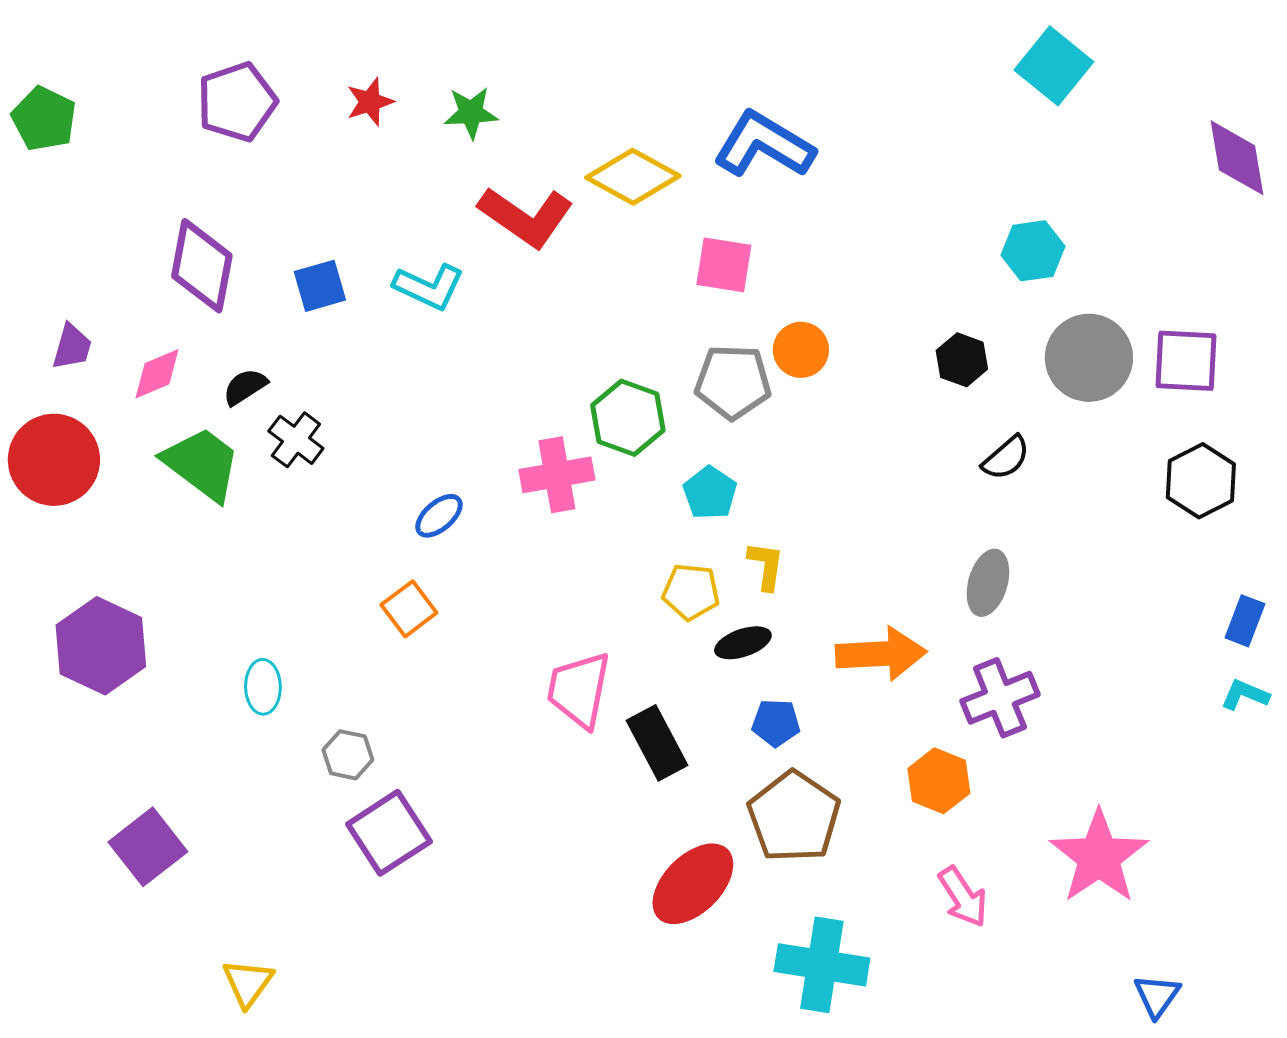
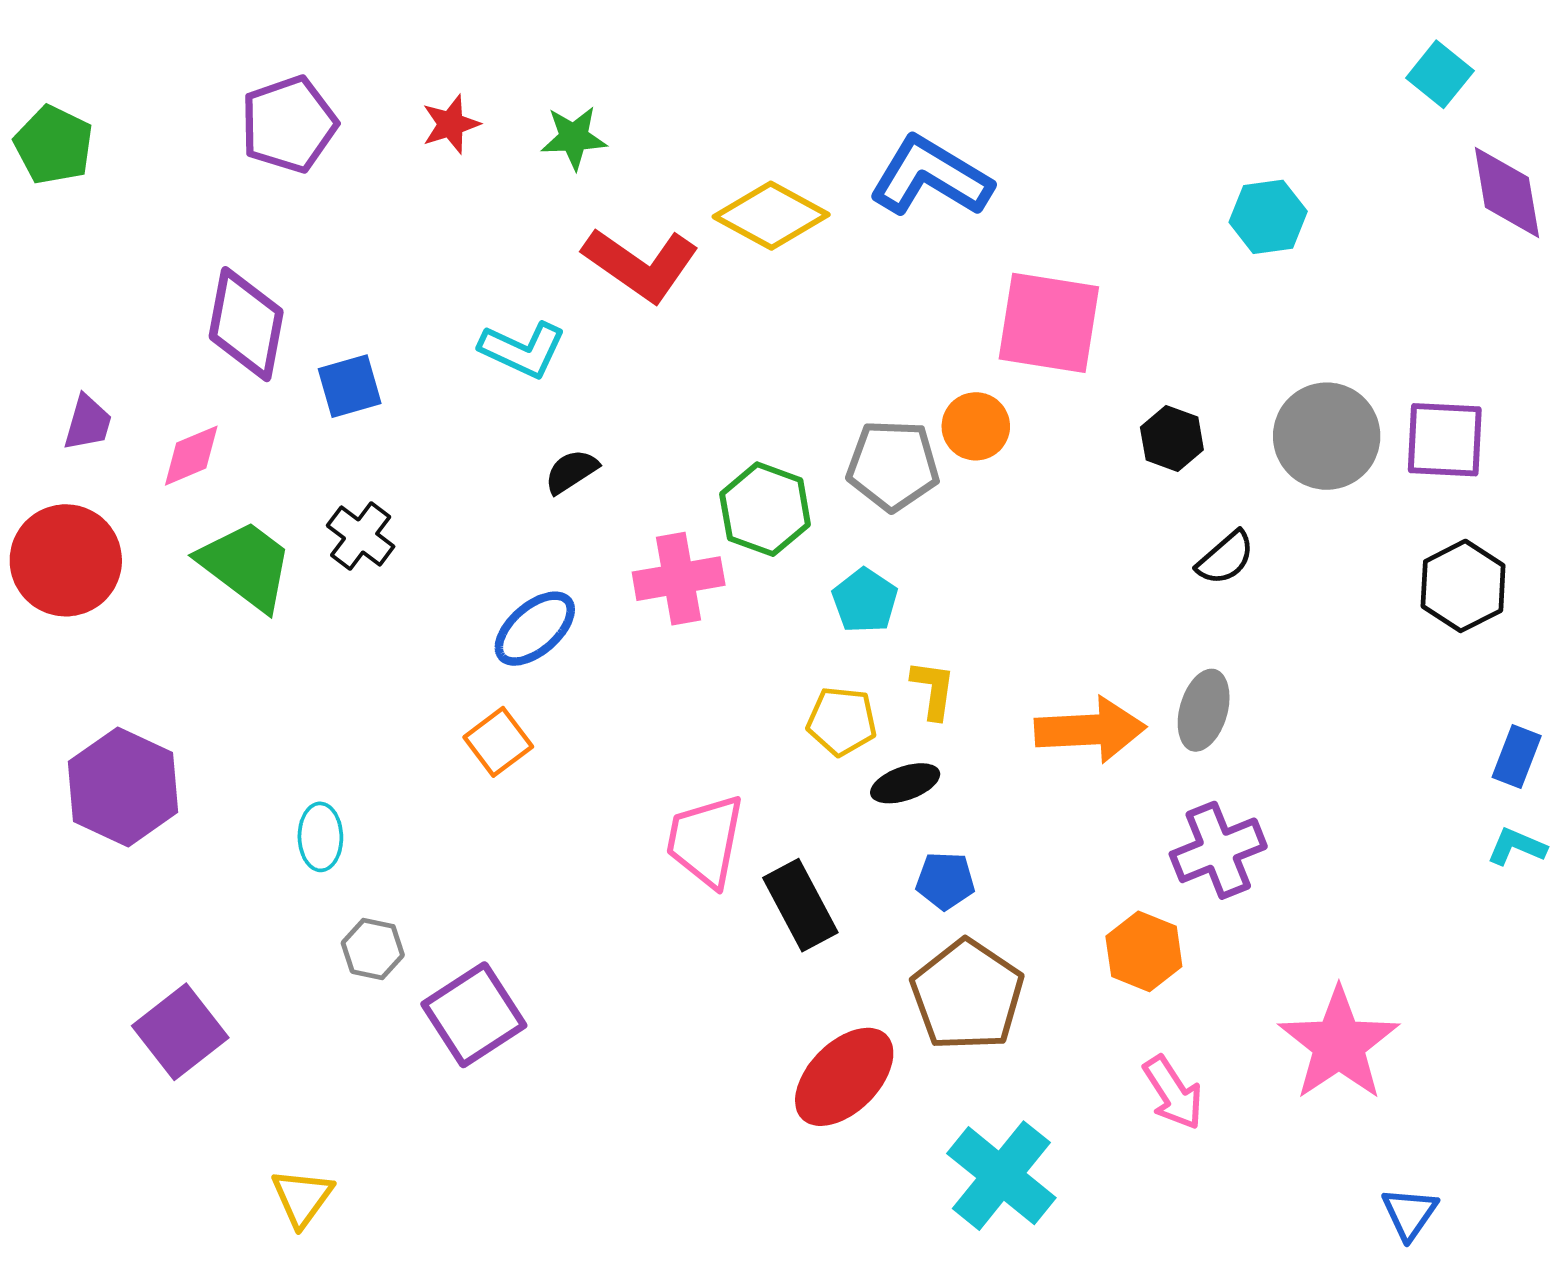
cyan square: (1054, 66) -> (1440, 74), moved, size x0.7
cyan hexagon: (1033, 251) -> (1268, 217), moved
pink square: (724, 265) -> (1049, 323), moved, size x1.5
blue square: (320, 286) -> (350, 386), moved
black semicircle: (245, 387) -> (571, 471), moved
blue ellipse: (439, 516) -> (535, 629), size x1.4
orange arrow: (881, 654) -> (1090, 730), moved
gray hexagon: (348, 755) -> (373, 949), moved
cyan cross: (822, 965) -> (1001, 1176), turned 30

